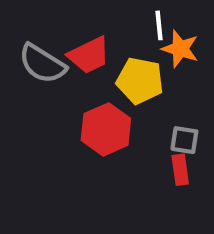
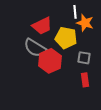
gray semicircle: (42, 64) -> (35, 48), moved
gray square: (184, 140) -> (84, 58), moved

